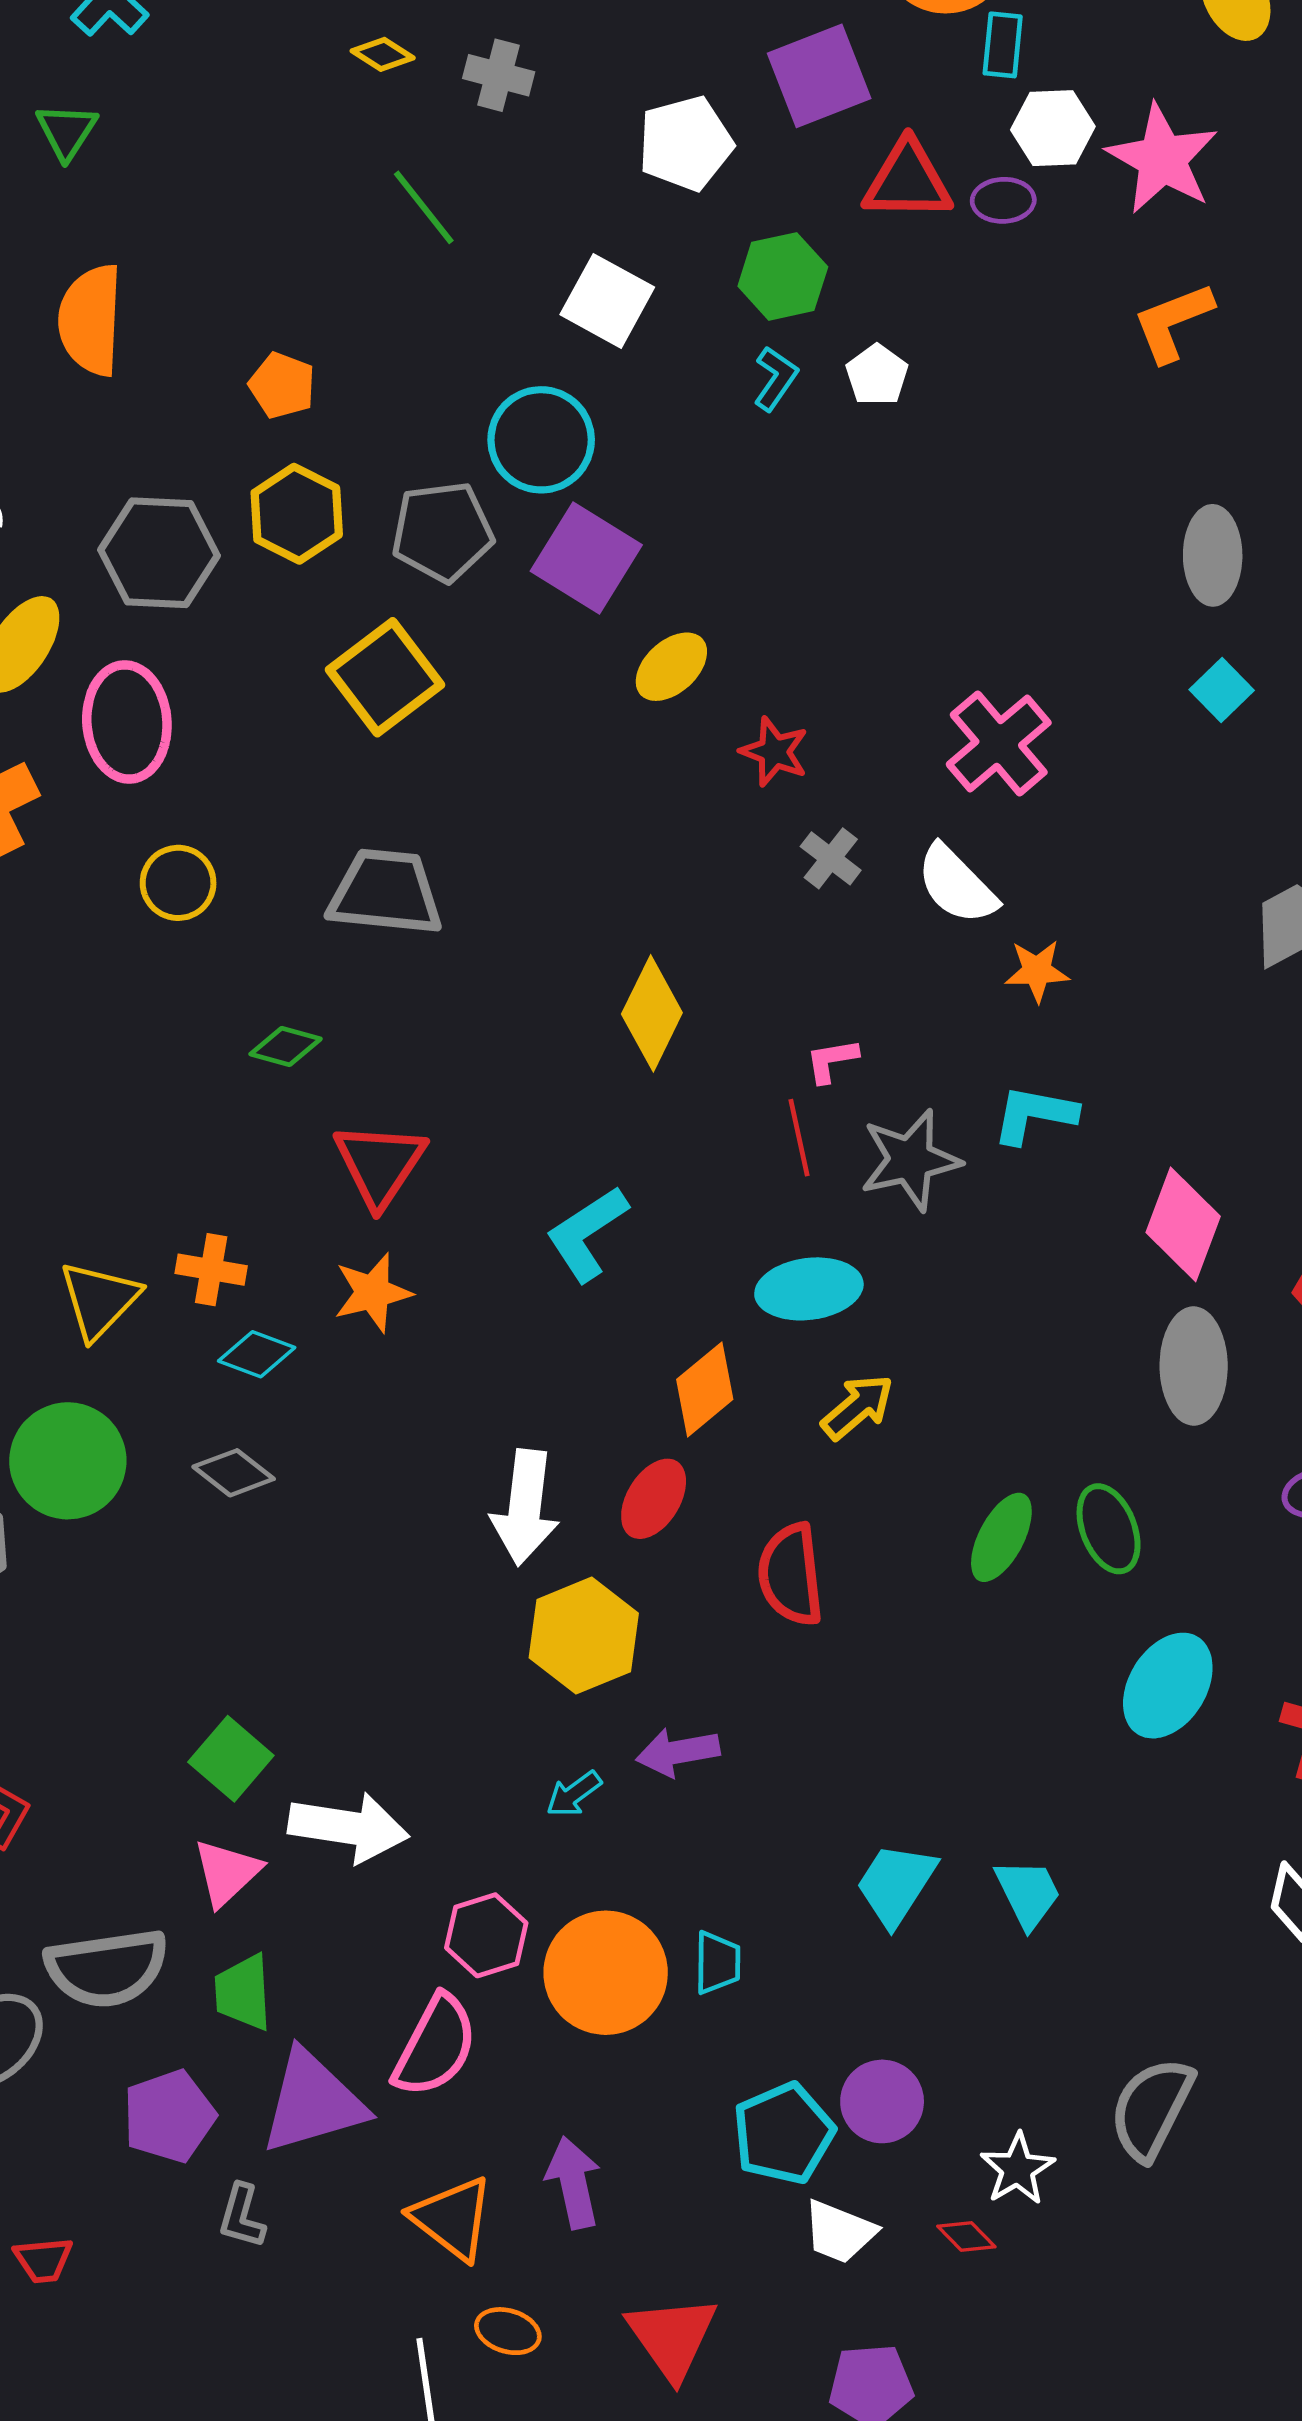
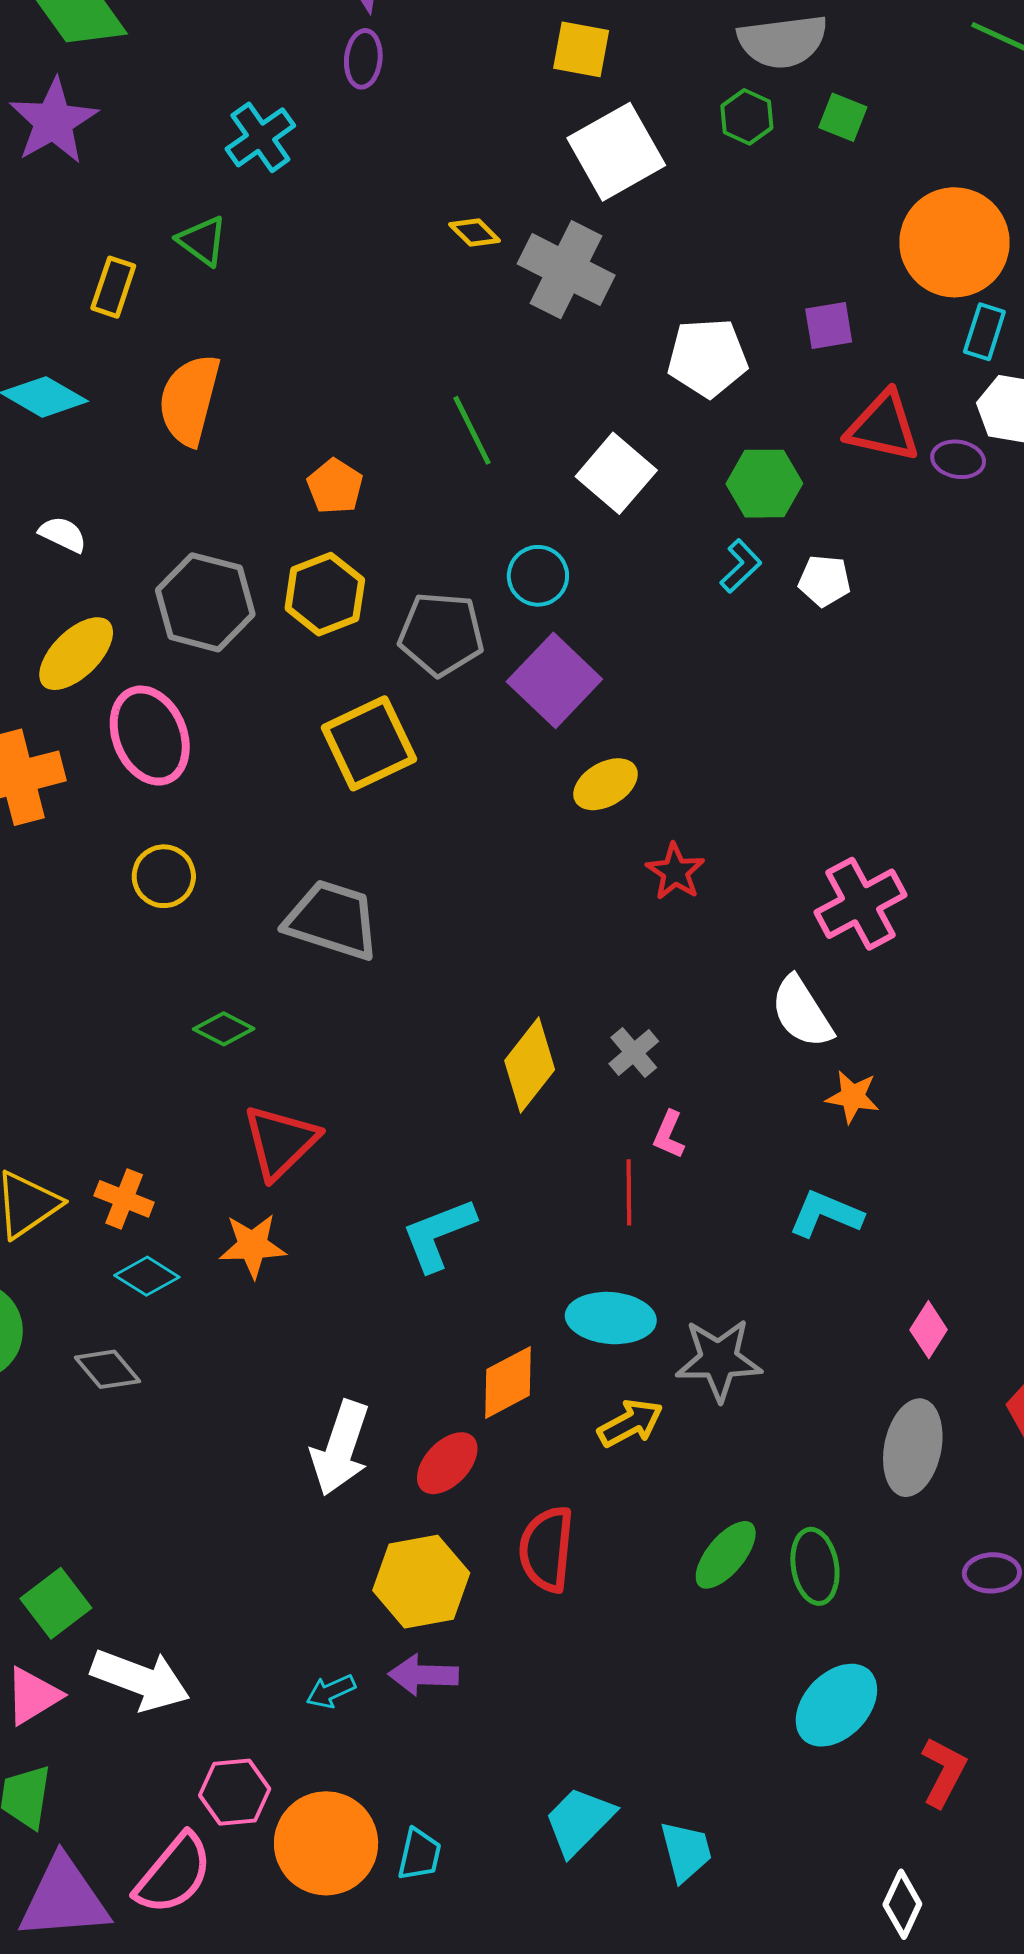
gray cross: (499, 75) -> (566, 270), size x1.6
purple square: (819, 76) -> (829, 325), size x0.6
green triangle: (67, 131) -> (202, 241), turned -38
green line: (424, 207) -> (472, 430), moved
white pentagon: (877, 375) -> (824, 581), turned 30
cyan circle: (541, 440) -> (538, 576), size x0.7
pink ellipse: (127, 722) -> (150, 736), turned -30
gray cross: (831, 858) -> (634, 1052), moved
pink L-shape: (832, 1060) -> (669, 1135), turned -69
gray star: (910, 1160) -> (719, 1360), moved
pink diamond: (1183, 1224) -> (929, 1330), size x0.6
yellow hexagon: (584, 1636) -> (421, 1582), moved

